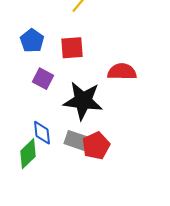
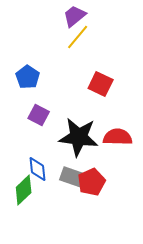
red square: (72, 48) -> (101, 84), moved, turned 30
red semicircle: (122, 72) -> (118, 137), moved

